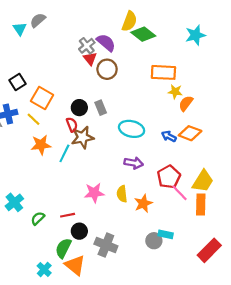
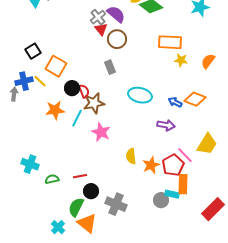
orange semicircle: (186, 103) -> (208, 61), moved
black circle: (79, 108) -> (72, 88), moved
gray rectangle: (101, 108) -> (110, 67), moved
yellow line: (34, 119) -> (40, 81), moved
purple arrow: (134, 163) -> (166, 125), moved
red pentagon: (169, 177) -> (173, 165), moved
pink star: (94, 193) -> (101, 132), moved, turned 30
cyan cross: (14, 202) -> (30, 164), turned -30
orange rectangle: (201, 205) -> (183, 184), moved
green semicircle: (38, 218) -> (52, 179), turned 32

